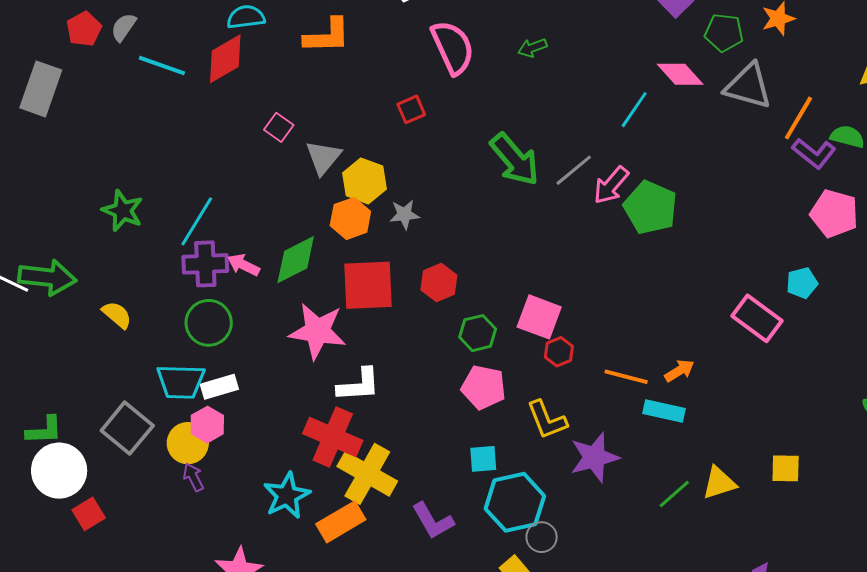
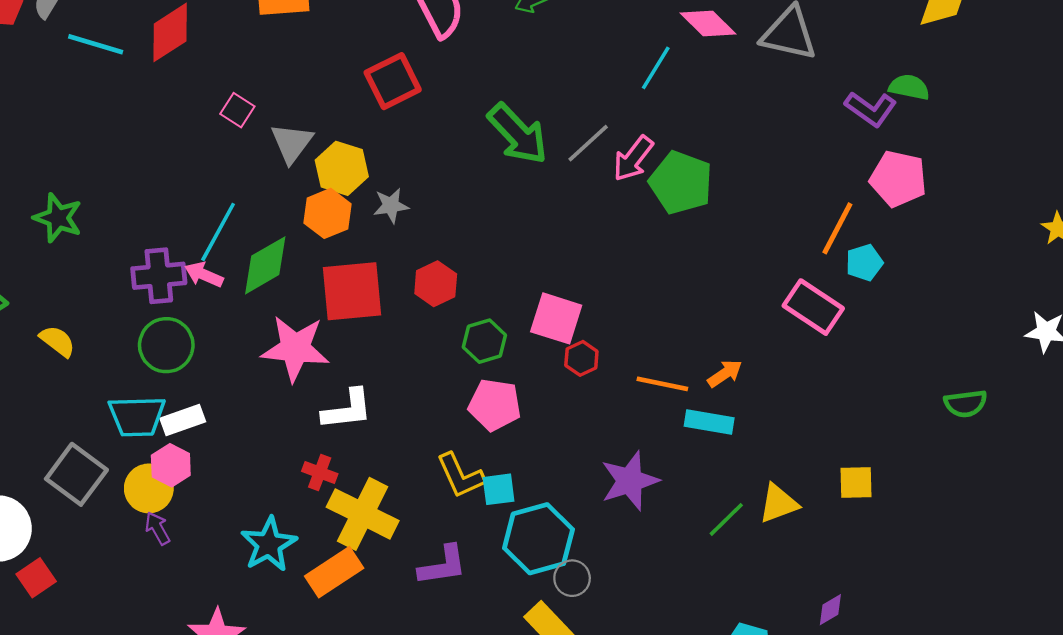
red square: (411, 109) -> (393, 81), size x1.6
orange line: (798, 118) -> (837, 228), moved
cyan line: (197, 221) -> (218, 232), moved
yellow L-shape: (547, 420) -> (461, 476), moved
red cross: (333, 437) -> (320, 473), size x0.5
purple L-shape: (433, 521) -> (443, 565), turned -66

